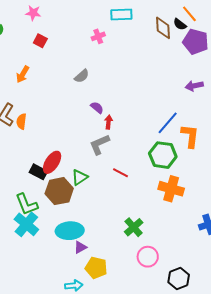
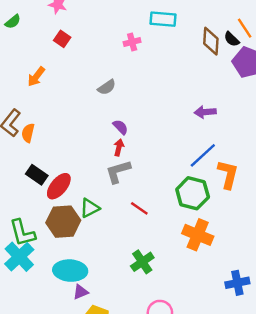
purple arrow: (194, 86) -> (205, 112), moved
red arrow: (109, 122) -> (119, 147), moved
black rectangle: (38, 172) -> (37, 175), moved
green cross: (134, 227) -> (142, 262), moved

